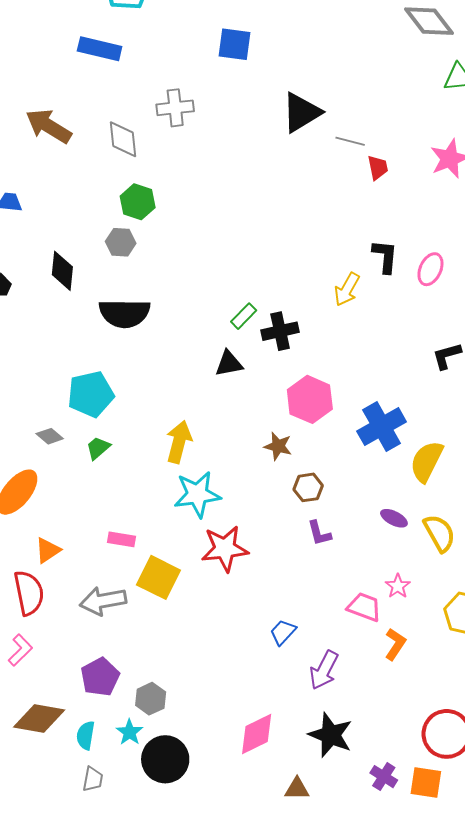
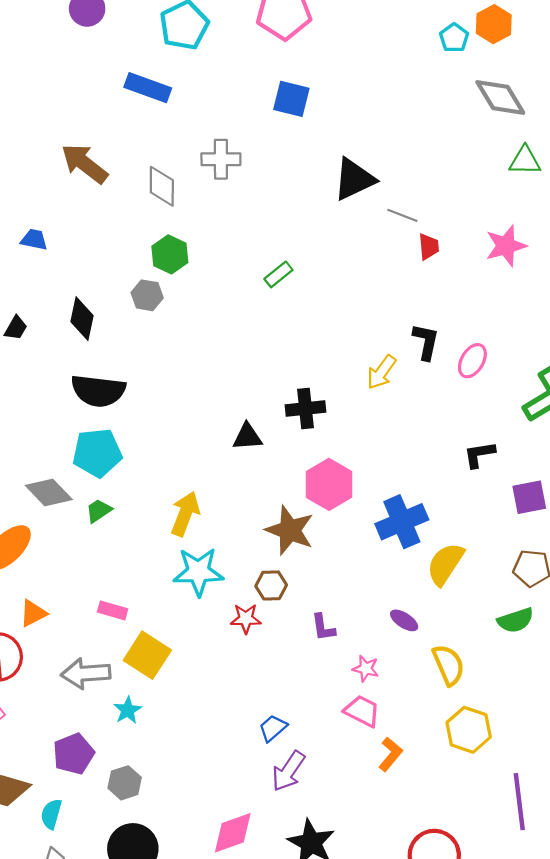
black semicircle: (125, 313) -> (98, 391), moved
green rectangle: (244, 316) -> (278, 274), moved
gray diamond: (50, 436) -> (49, 492), size x1.6
brown star: (278, 446) -> (290, 530), size x1.6
brown hexagon: (308, 487) -> (271, 585), moved
yellow semicircle: (439, 533) -> (448, 665), moved
red star: (225, 549) -> (246, 619), moved, size x0.6
pink star: (398, 586) -> (366, 669), moved, turned -30
purple arrow: (324, 670) -> (288, 771), moved
cyan star: (129, 732) -> (128, 710), moved

